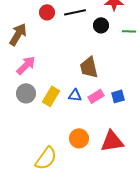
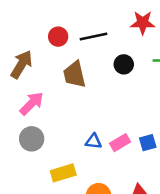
black circle: (101, 25) -> (124, 64), moved
brown trapezoid: (89, 67) -> (75, 74), moved
yellow rectangle: (51, 96) -> (63, 173), moved, turned 42

